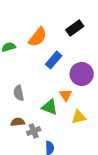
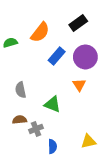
purple circle: (82, 74) -> (85, 57), moved
orange triangle: (66, 95) -> (79, 85), moved
yellow triangle: (79, 117) -> (88, 141), moved

